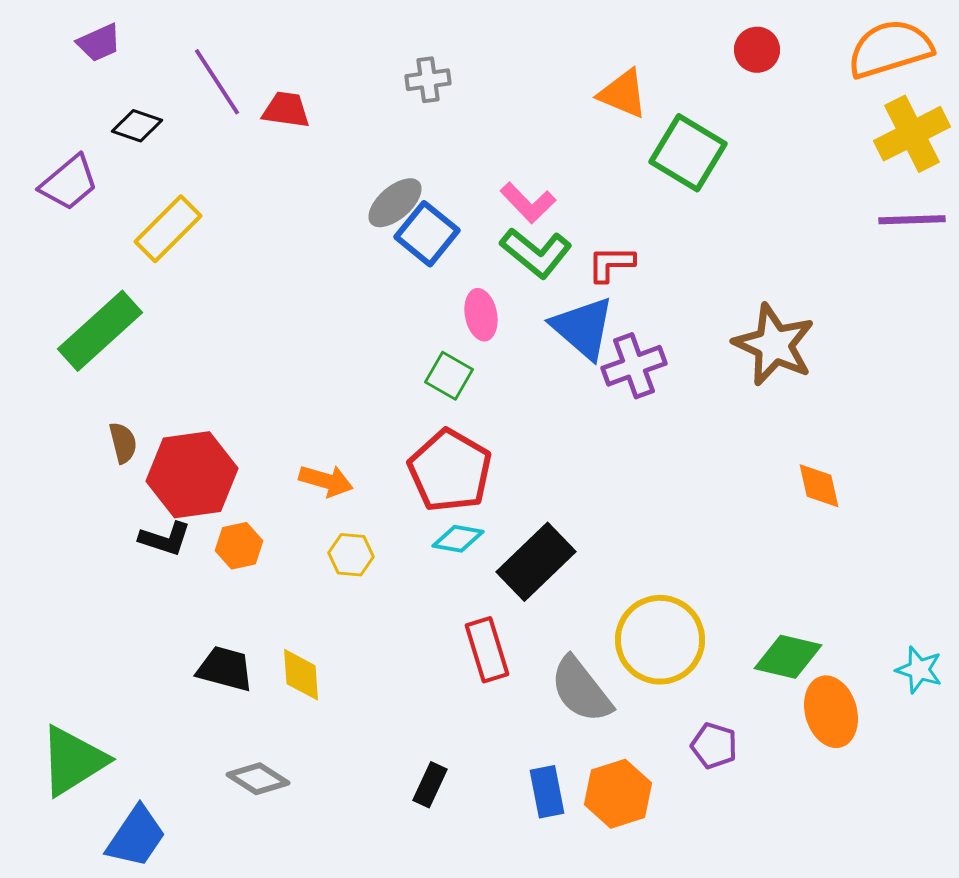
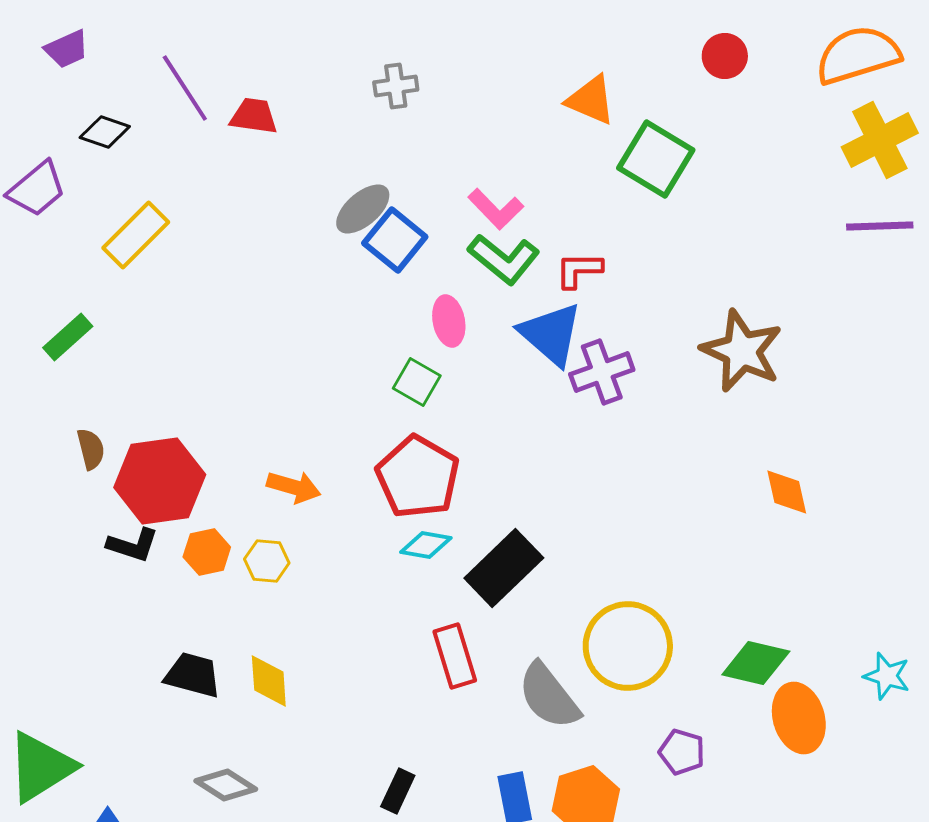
green rectangle: (100, 331) -> (68, 337), size x0.6
yellow hexagon: (351, 555) -> (267, 561), moved

